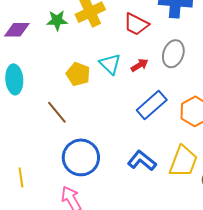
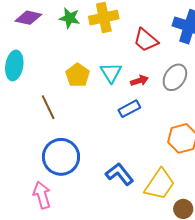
blue rectangle: (152, 105) -> (129, 109), moved, size x0.7

